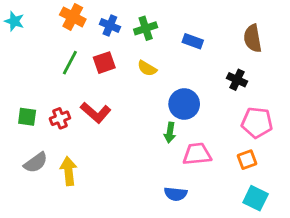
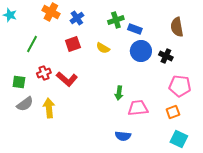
blue cross: (110, 25) -> (77, 18), turned 32
green cross: (146, 28) -> (116, 20), moved
green line: (70, 63) -> (32, 44), moved
blue circle: (184, 104) -> (141, 51), moved
red cross: (60, 118) -> (44, 73), moved
gray semicircle: (36, 163) -> (25, 104), moved
yellow arrow: (69, 171) -> (49, 108), moved

